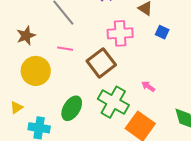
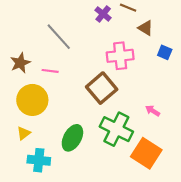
pink line: (65, 49) -> (50, 71), moved
yellow triangle: (16, 108) -> (24, 133), moved

